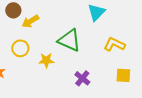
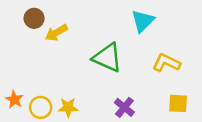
yellow circle: (20, 48) -> (41, 107), moved
yellow star: (46, 60) -> (68, 107), moved

